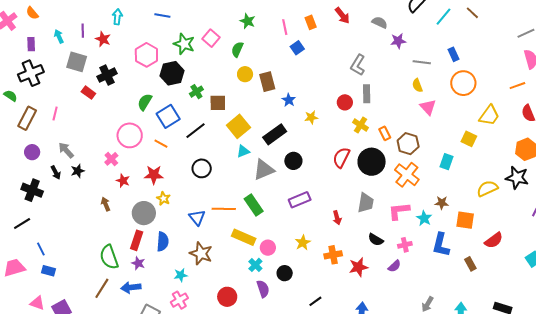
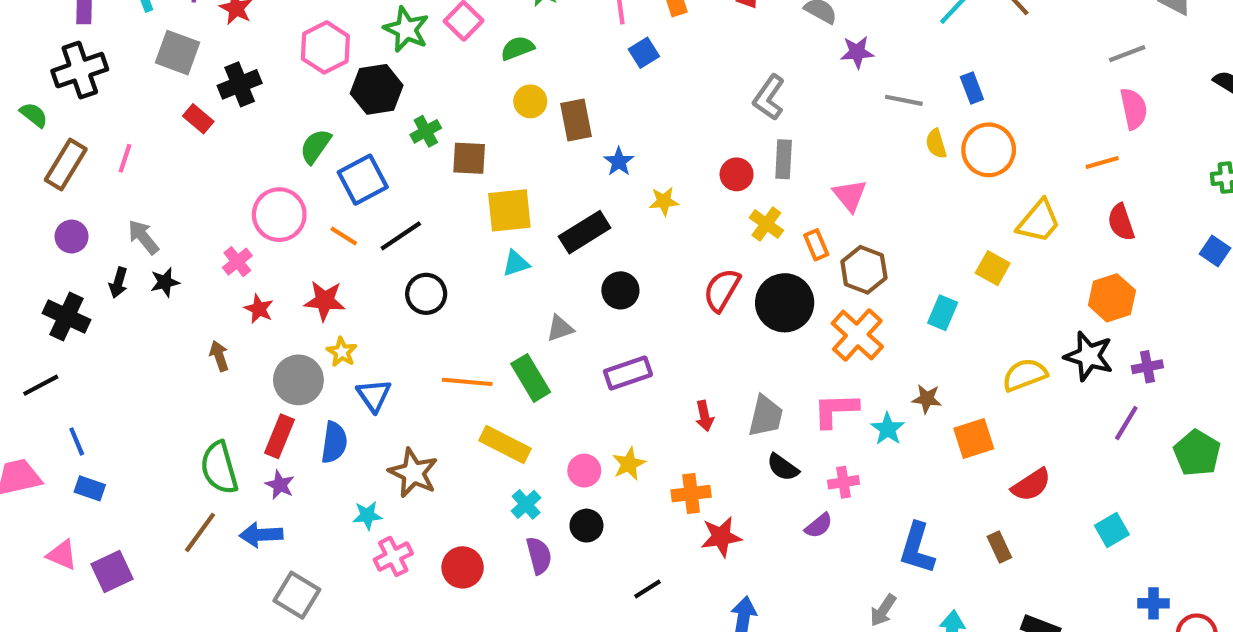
green semicircle: (237, 49) -> (517, 48), turned 42
yellow semicircle: (417, 85) -> (936, 144), moved
pink triangle: (428, 107) -> (850, 195), moved
yellow square: (238, 126) -> (509, 210), turned 30
black line: (196, 131) -> (401, 236), moved
gray triangle: (264, 170) -> (560, 328), moved, size x0.6
black arrow: (56, 173) -> (118, 283), turned 40
gray trapezoid: (366, 203) -> (766, 416), moved
blue triangle: (197, 218) -> (374, 395), moved
orange square: (465, 220) -> (974, 438), turned -30
blue L-shape: (441, 245) -> (917, 548), moved
pink circle: (268, 248) -> (584, 471), moved
brown rectangle: (470, 264) -> (999, 547), moved
red star: (358, 267) -> (721, 537), moved
pink cross: (179, 300) -> (393, 556), moved

